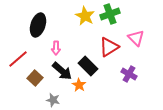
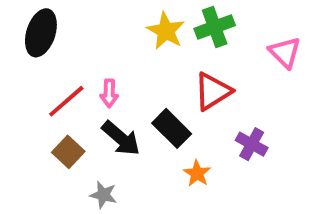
black ellipse: (38, 25) -> (41, 33), moved
pink triangle: (136, 38) -> (285, 52), moved
red line: (18, 59) -> (66, 101), moved
orange star: (79, 85) -> (197, 173), moved

